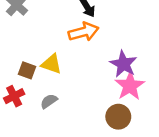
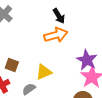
yellow triangle: (51, 64) -> (44, 72), moved, turned -42

